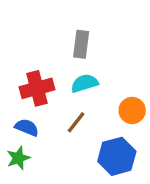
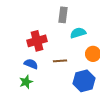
cyan semicircle: (85, 83) -> (78, 33), moved
brown line: (76, 122) -> (60, 61), turned 48

